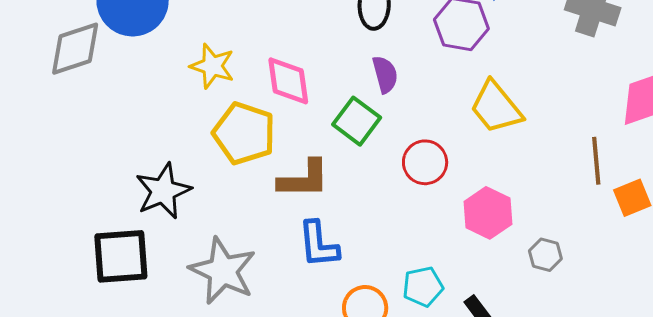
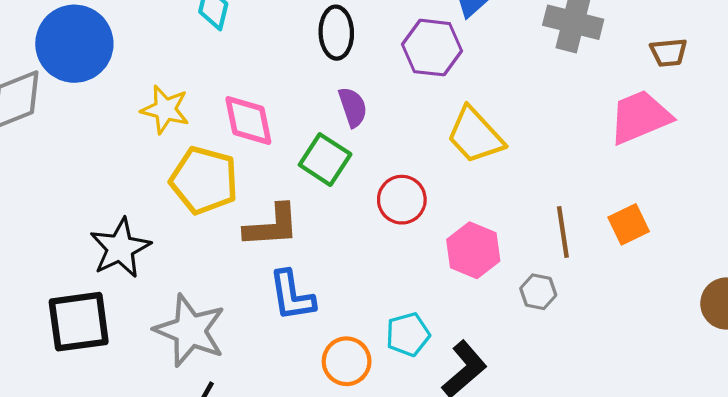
brown line: (596, 161) -> (563, 232), moved

